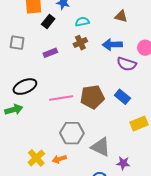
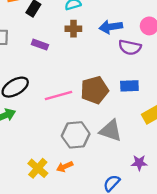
brown cross: (80, 43) -> (73, 29), turned 32
purple rectangle: (50, 53) -> (40, 45), turned 48
blue rectangle: (122, 97) -> (129, 86), turned -35
gray triangle: (101, 147) -> (111, 131), moved

